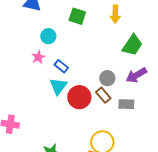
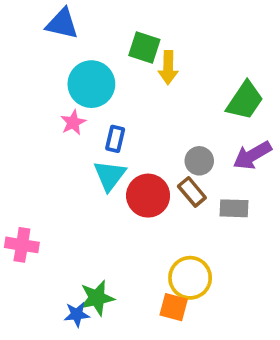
yellow arrow: (115, 14) -> (168, 68), moved
cyan circle: (48, 36) -> (91, 84), size x1.6
blue rectangle: (61, 66) -> (115, 139), turned 64

